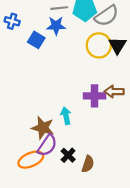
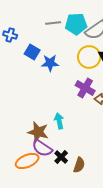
blue star: (56, 26) -> (50, 63), moved
purple cross: (94, 96) -> (85, 88), moved, turned 30
purple semicircle: (47, 145) -> (42, 148), turned 90

